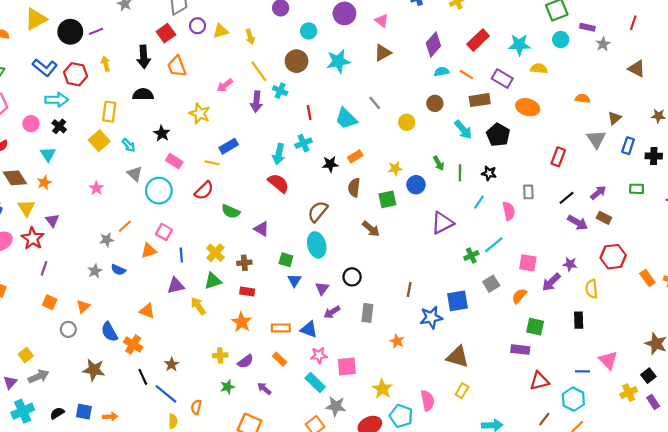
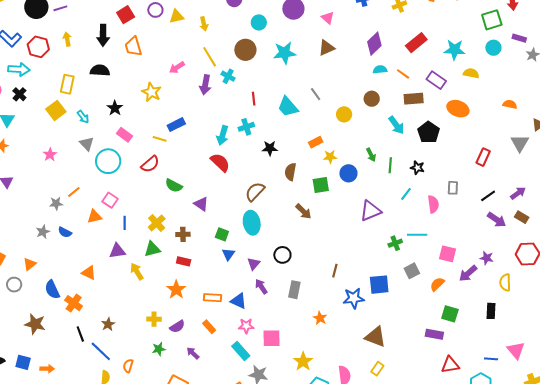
orange rectangle: (355, 156) -> (316, 142), moved
cyan line: (494, 245) -> (417, 235), turned 36
purple arrow: (332, 312) -> (261, 286), turned 84

